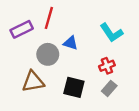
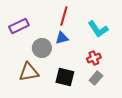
red line: (49, 18) -> (64, 16), moved
blue triangle: (71, 43) -> (62, 38), turned -32

